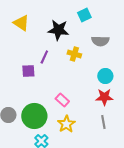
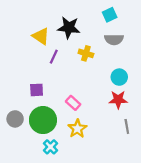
cyan square: (84, 15) -> (110, 15), moved
yellow triangle: (21, 23) -> (41, 36), moved
purple square: (28, 71) -> (37, 90), moved
gray line: (103, 122) -> (127, 126), moved

